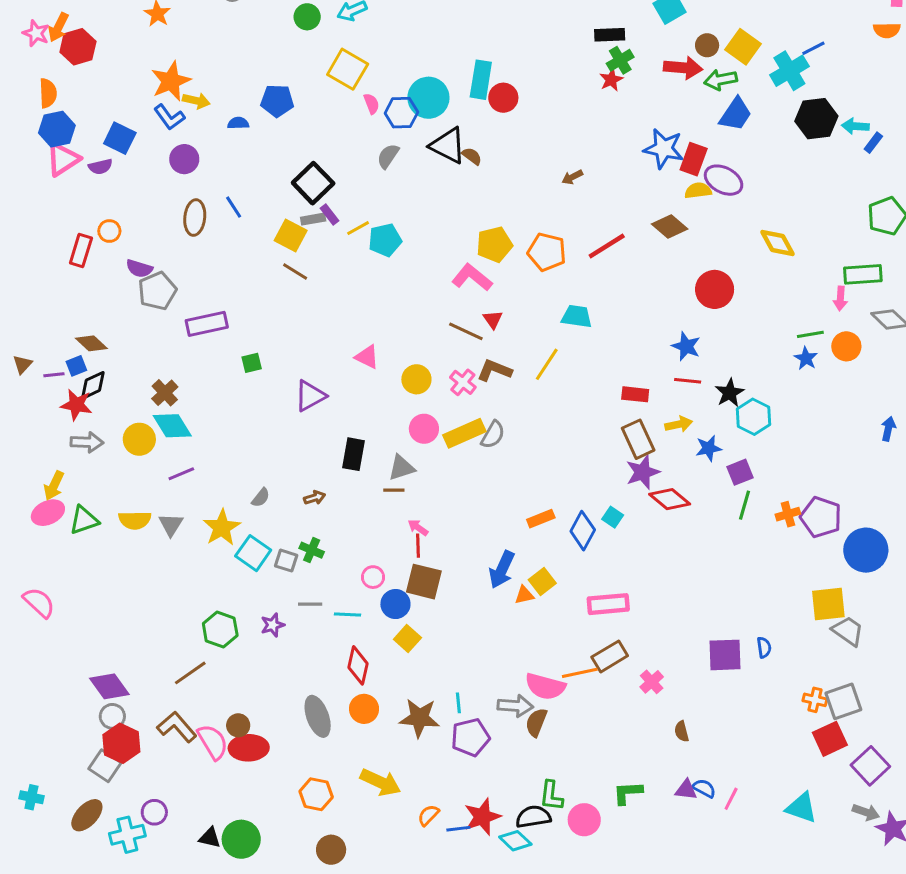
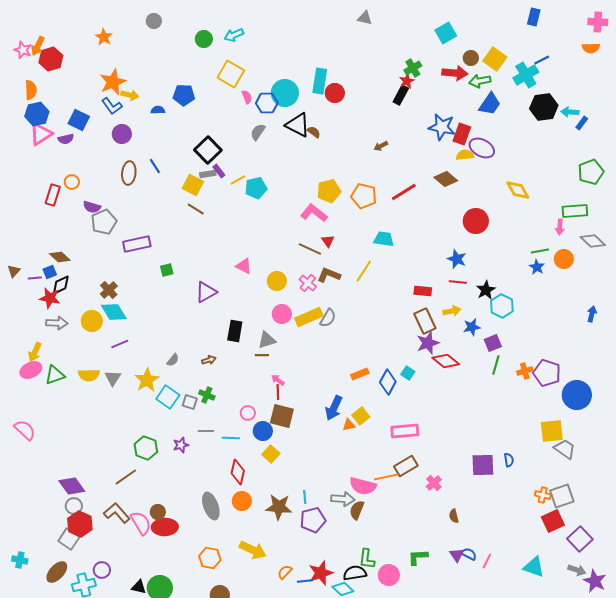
black rectangle: (610, 35) -> (401, 95), moved, turned -60
purple triangle: (686, 790) -> (457, 555), turned 49

